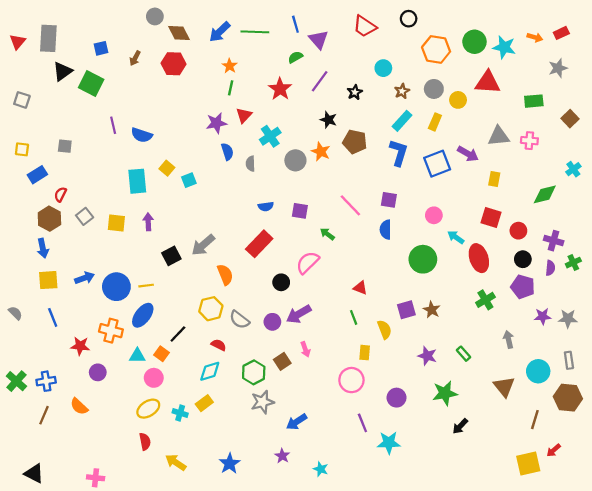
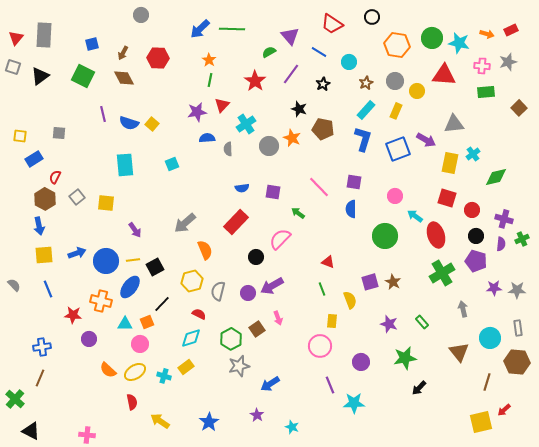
blue line: (295, 24) -> (319, 52), moved, turned -42
brown diamond: (179, 33) -> (124, 78), moved
black triangle: (63, 71) -> (40, 76), moved
gray square: (22, 100) -> (13, 67), moved
pink cross: (529, 141) -> (482, 66), moved
blue semicircle: (227, 152) -> (207, 138), turned -77
yellow square: (167, 168) -> (152, 124), moved
cyan cross: (573, 169) -> (473, 154), moved
yellow rectangle: (494, 179) -> (450, 163), size x1.5
purple arrow: (148, 222) -> (135, 230), moved, turned 147
black square: (171, 256) -> (155, 267), moved
green cross: (485, 300) -> (442, 273), size x1.4
gray semicircle: (239, 320) -> (218, 291), turned 66
orange square: (161, 354) -> (147, 322), turned 32
green cross: (16, 381) -> (15, 399), moved
orange semicircle: (79, 406) -> (108, 370), moved

